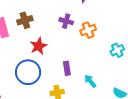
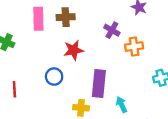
purple rectangle: (67, 68) -> (99, 83), size x1.6
blue circle: (28, 72) -> (54, 77), size x0.6

